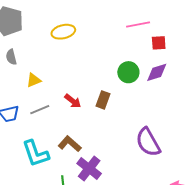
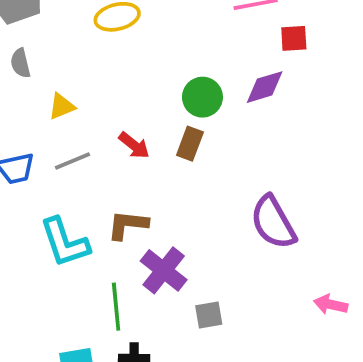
green circle: (128, 72) -> (202, 97), moved
purple diamond: (157, 72) -> (265, 87), moved
brown L-shape: (70, 144) -> (128, 225), turned -35

